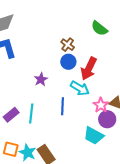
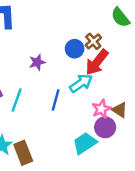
brown cross: (68, 45) -> (93, 41), moved
cyan arrow: (80, 88) -> (81, 83), turned -78
cyan trapezoid: (94, 136) -> (85, 143), turned 105

